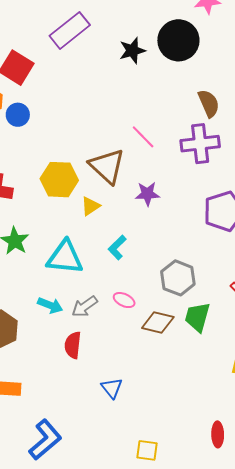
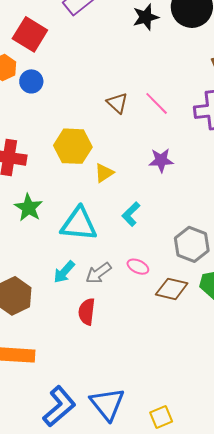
brown triangle: (107, 166) -> (117, 103), moved, size x0.6
cyan arrow: (50, 305) -> (64, 272), turned 110
blue triangle: (112, 388) -> (107, 404), moved, size x1.6
yellow square: (147, 450) -> (161, 417), turned -30

